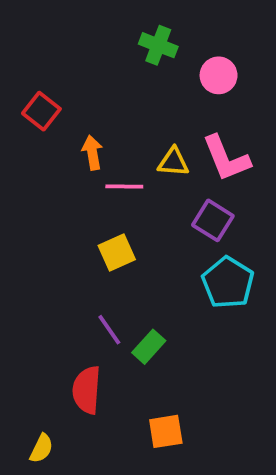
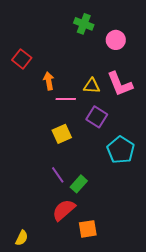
purple square: (213, 220) -> (97, 117), moved
red semicircle: (87, 390) -> (64, 210), moved, turned 45

